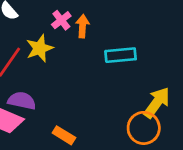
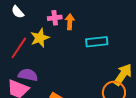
pink cross: (61, 20) -> (55, 18), turned 32

